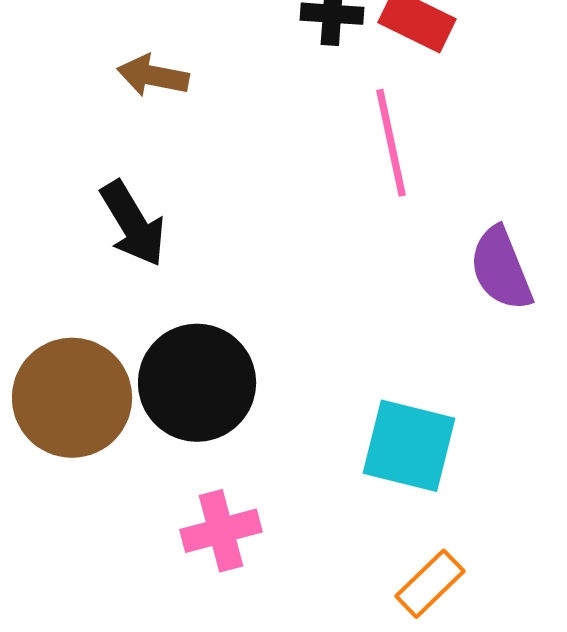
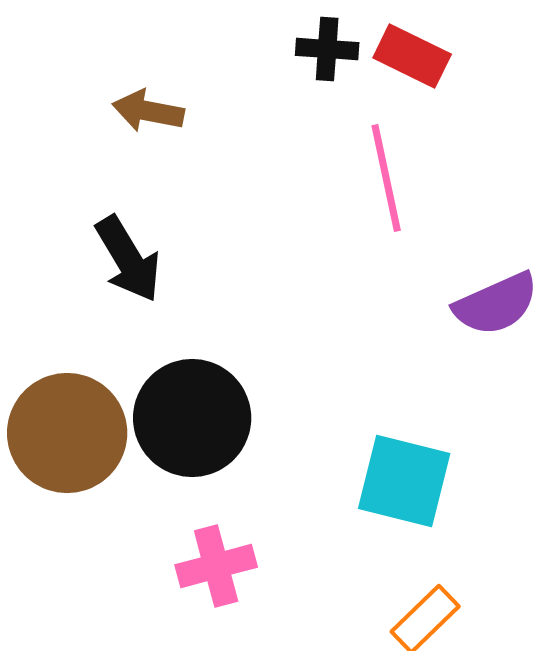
purple semicircle: (501, 269) -> (496, 304), turned -92

